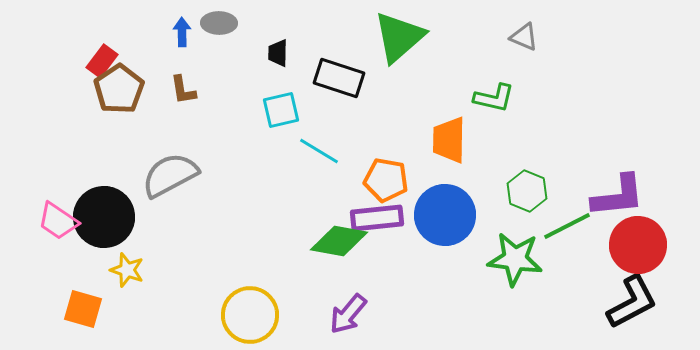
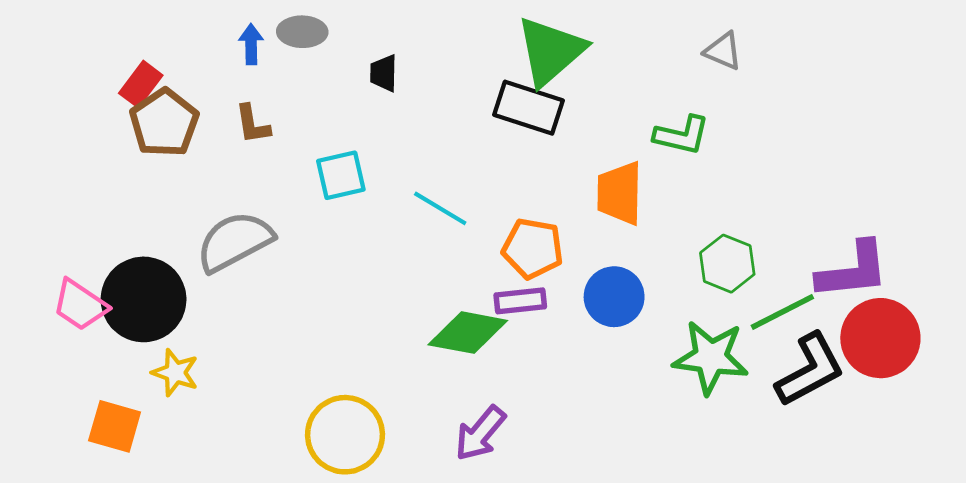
black rectangle: (339, 78) -> (529, 108), moved
cyan square: (281, 110) -> (341, 175), moved
blue circle: (445, 215) -> (614, 297), size x0.7
purple rectangle: (377, 218) -> (520, 301), size x0.7
black L-shape: (632, 302) -> (810, 370), moved

